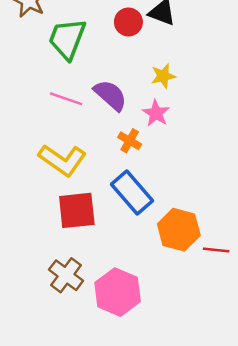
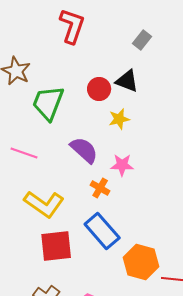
yellow star: (163, 76) -> (119, 119), moved
pink line: (66, 99) -> (24, 153), moved
pink star: (156, 113) -> (122, 165), turned -30

